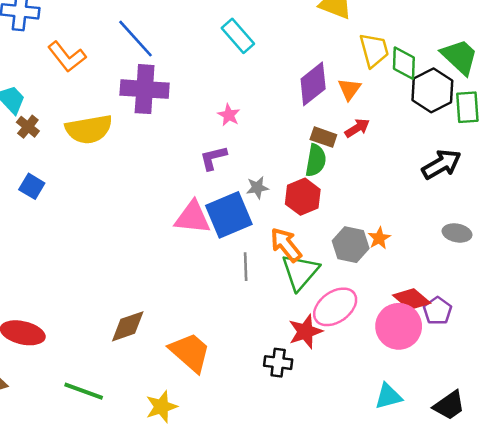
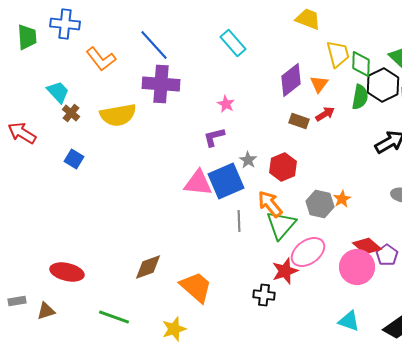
green semicircle: (316, 160) -> (360, 97), moved
gray star: (257, 188) -> (248, 160), turned -30
cyan triangle: (388, 396) -> (349, 321), turned 35

